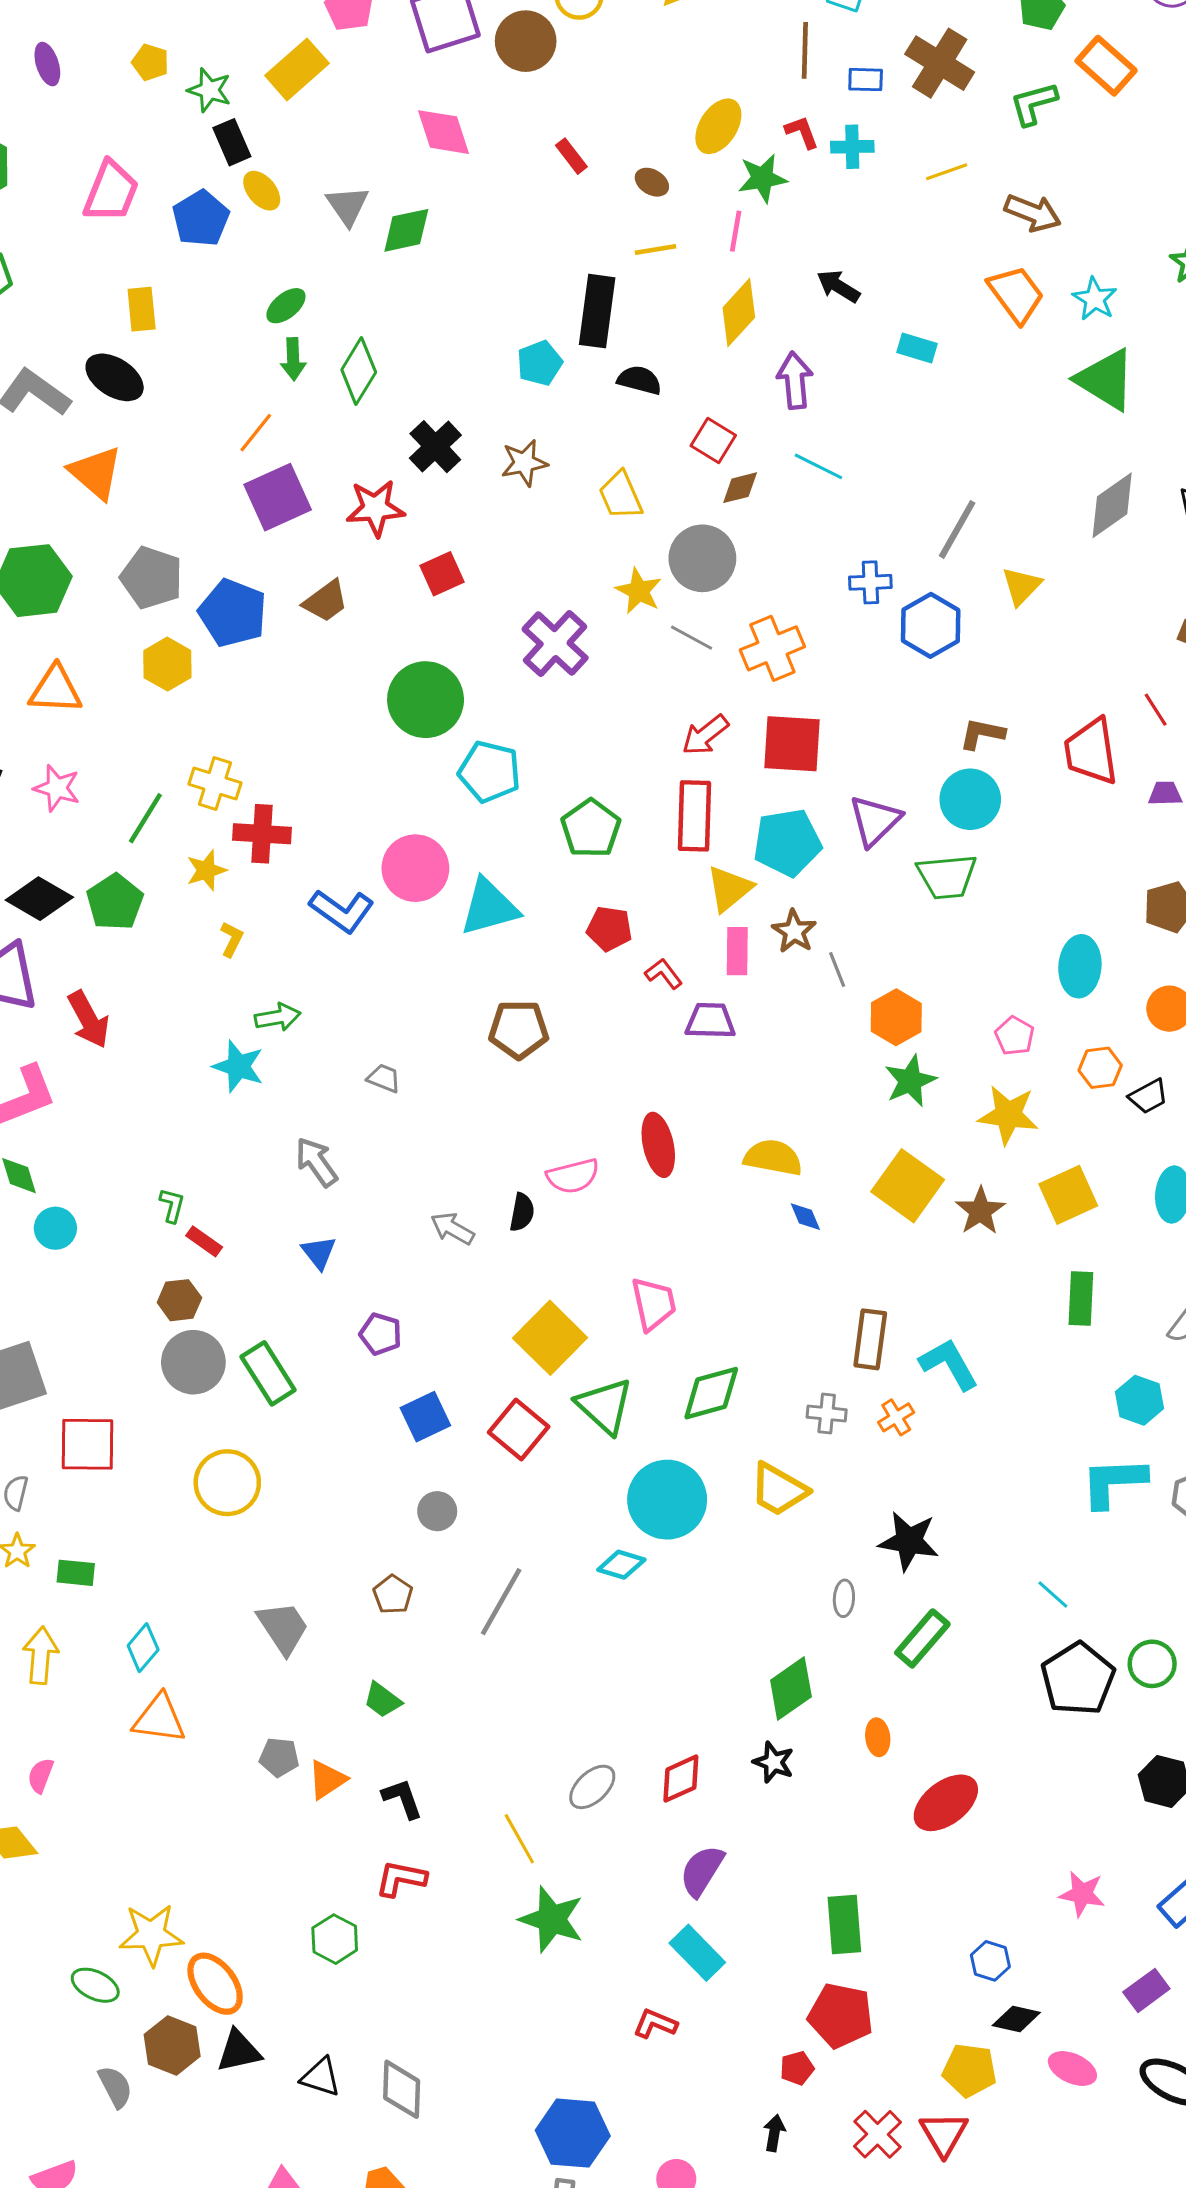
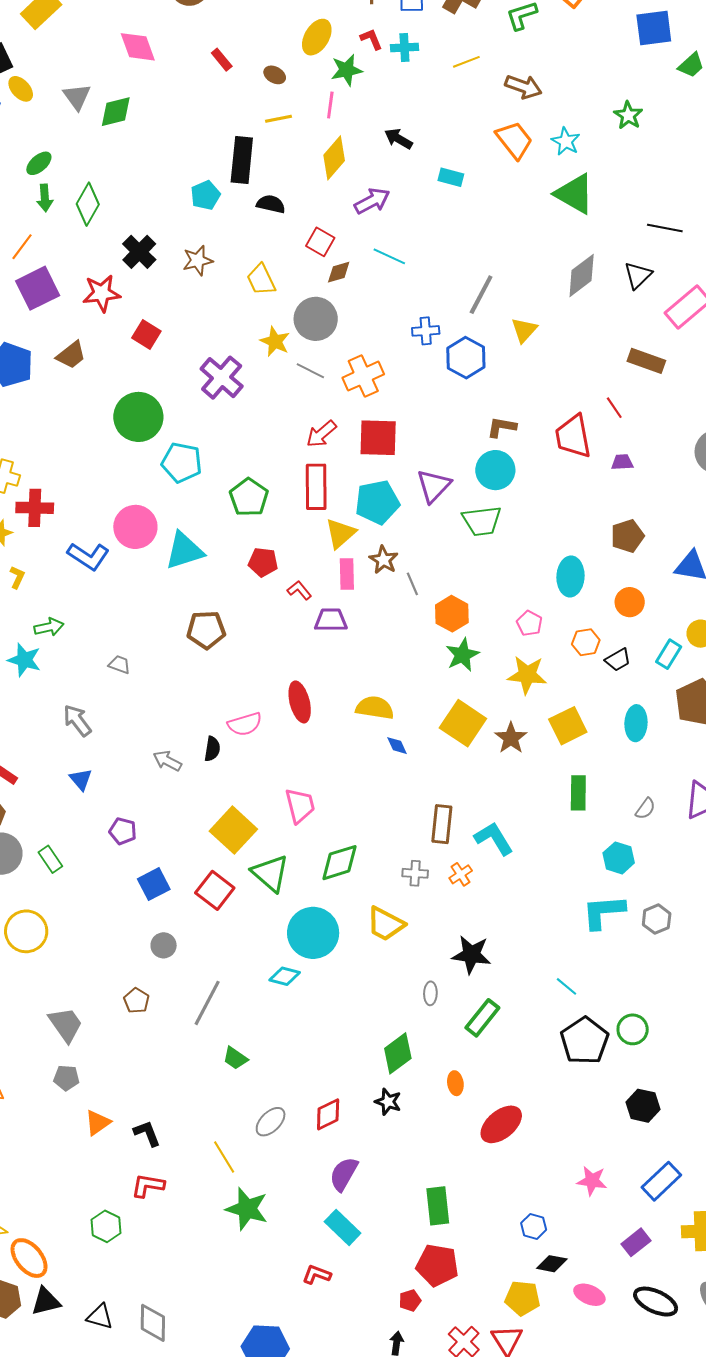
purple arrow: (795, 380) -> (372, 201), turned 69
red square: (442, 574) -> (146, 335), turned -32
green rectangle: (268, 1373) -> (50, 859), size x0.7
green trapezoid: (382, 1700) -> (235, 1058), moved
gray pentagon: (279, 1757) -> (66, 1078), moved

